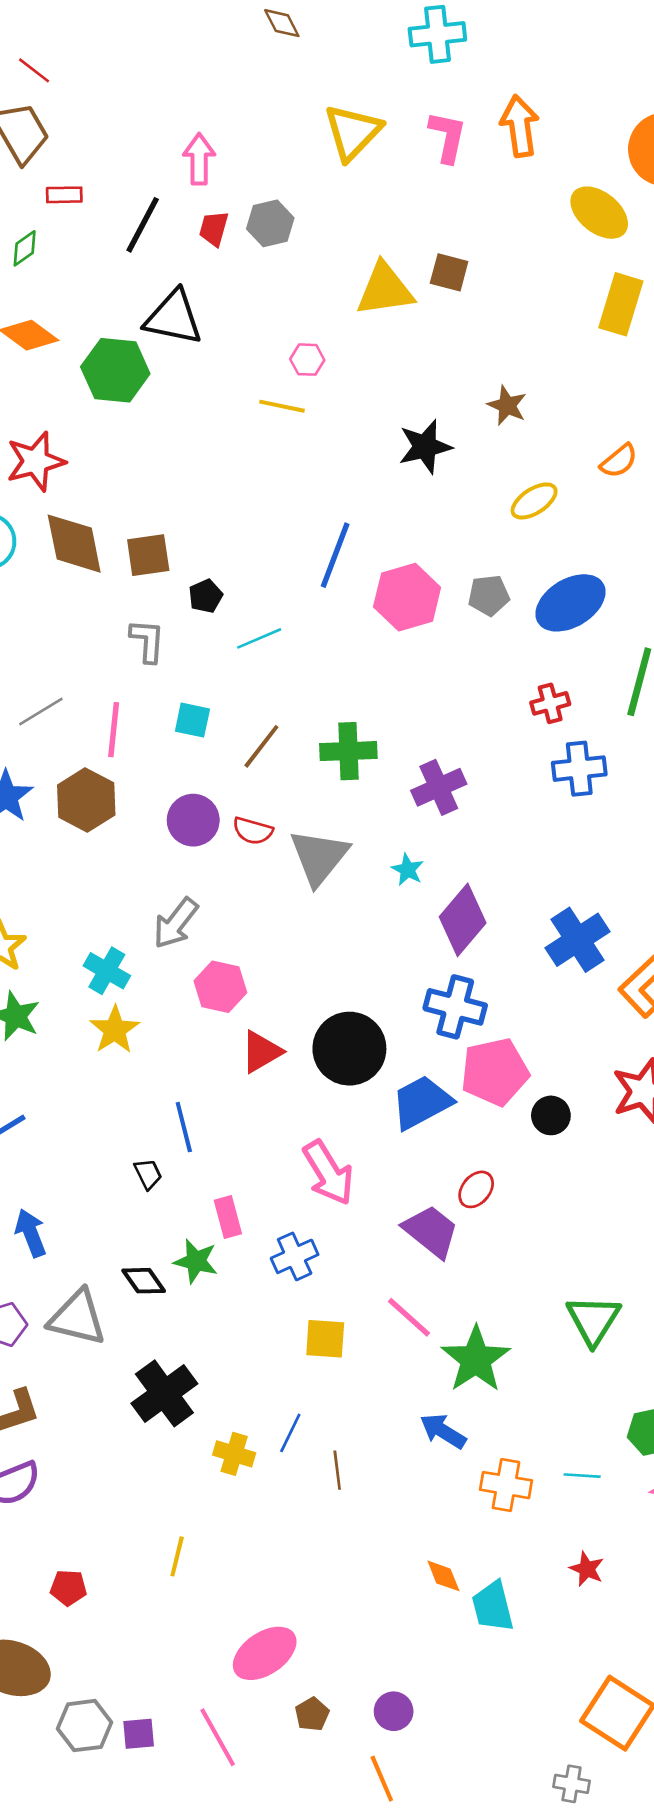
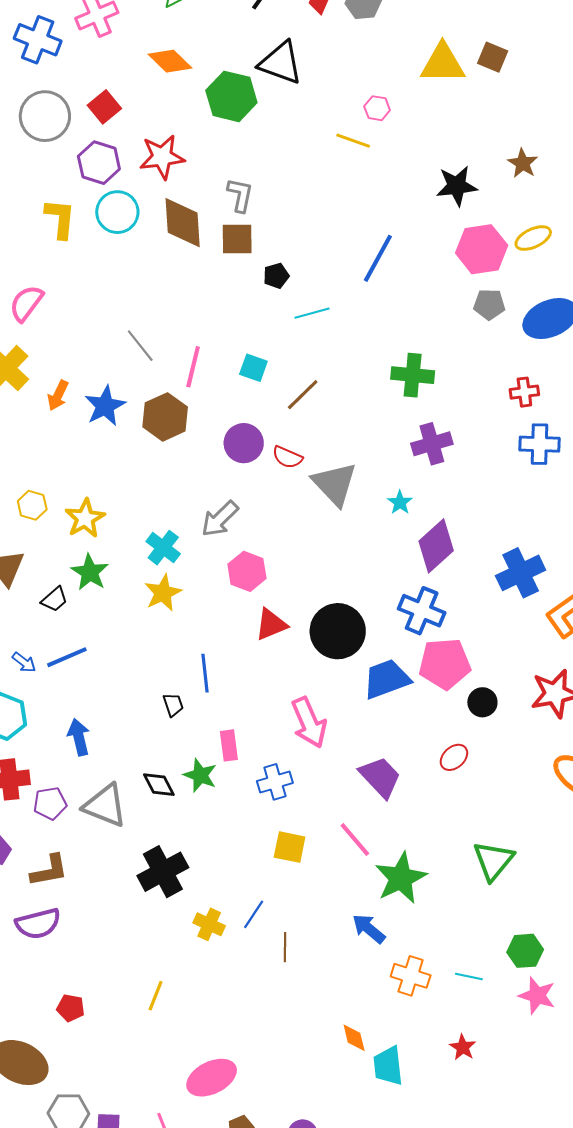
pink hexagon: (407, 597) -> (482, 249), moved
gray L-shape: (147, 641) -> (240, 195), moved
gray line: (41, 711) -> (140, 346), turned 75
green cross: (348, 751) -> (413, 375), moved
gray triangle: (319, 857) -> (335, 484), turned -30
red ellipse: (476, 1189) -> (454, 757), moved

